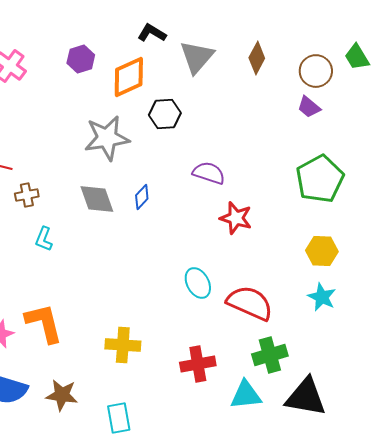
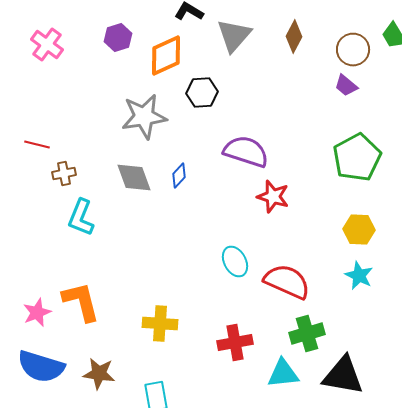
purple semicircle: (209, 173) -> (246, 152), size x1.4
cyan L-shape: (44, 239) -> (81, 218), size x1.5

